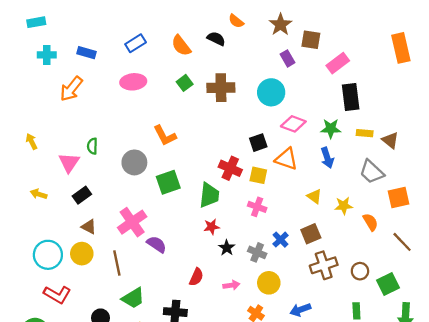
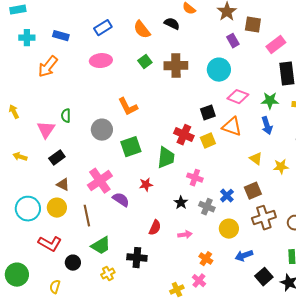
yellow square: (258, 175) -> (208, 141), turned -35
pink cross: (257, 207) -> (195, 178), moved
red star: (212, 227) -> (146, 185), moved
yellow circle: (269, 283) -> (229, 229), moved
red L-shape: (57, 295) -> (50, 244), moved

